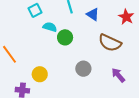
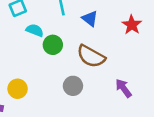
brown semicircle: (110, 43) -> (91, 56), moved
purple arrow: (118, 75) -> (123, 88), moved

